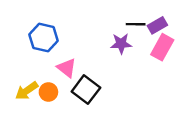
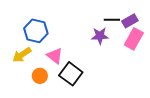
yellow arrow: (27, 91) -> (22, 55), moved

